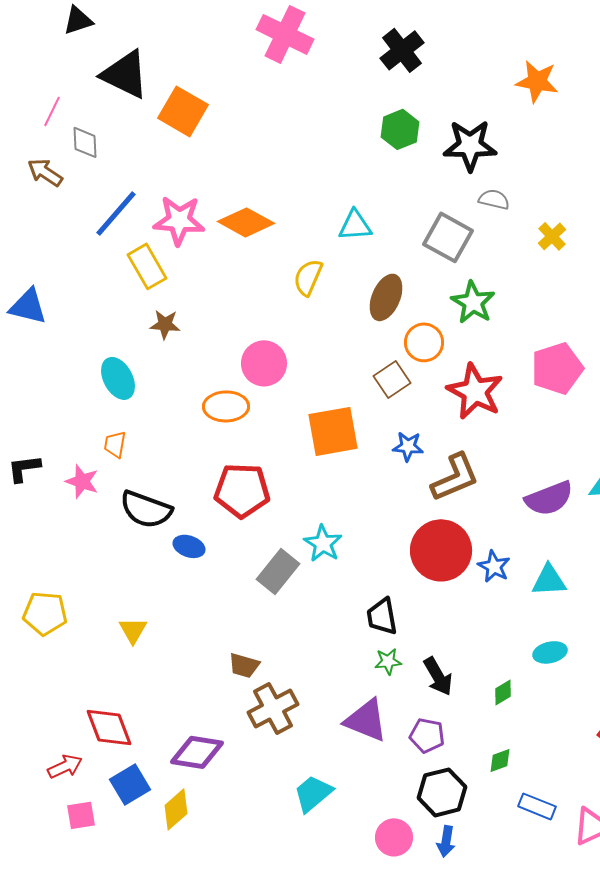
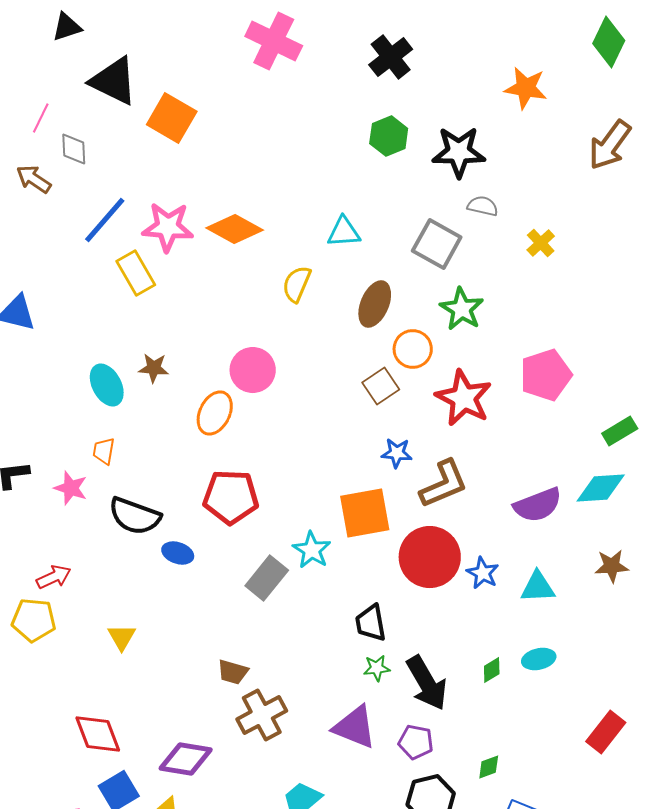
brown star: (165, 324) -> (154, 368), moved
orange ellipse: (226, 406) -> (215, 413), turned -63
orange square: (333, 431) -> (365, 513), moved
black arrow: (438, 676) -> (427, 683), size x1.4
green diamond: (503, 692) -> (492, 670), moved
red arrow: (65, 766) -> (54, 577), moved

